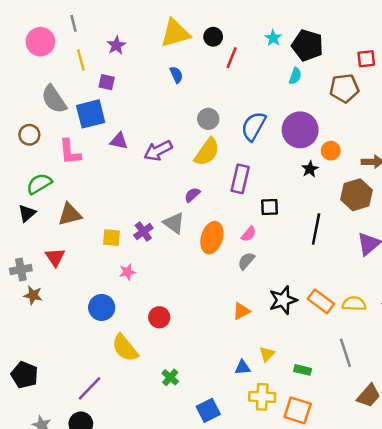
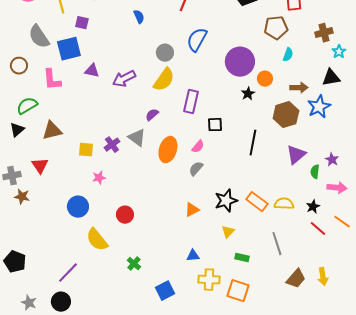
cyan semicircle: (295, 76) -> (288, 55), moved
blue semicircle: (254, 126) -> (197, 40), moved
yellow triangle: (267, 354) -> (228, 232), moved

